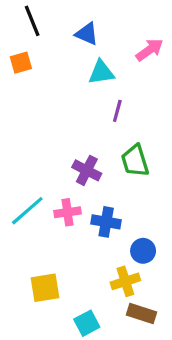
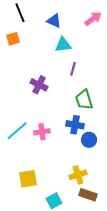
pink arrow: (150, 50) -> (93, 19), moved
purple cross: (87, 170) -> (39, 85), moved
blue cross: (106, 222) -> (75, 125), moved
blue circle: (143, 251) -> (89, 140), moved

